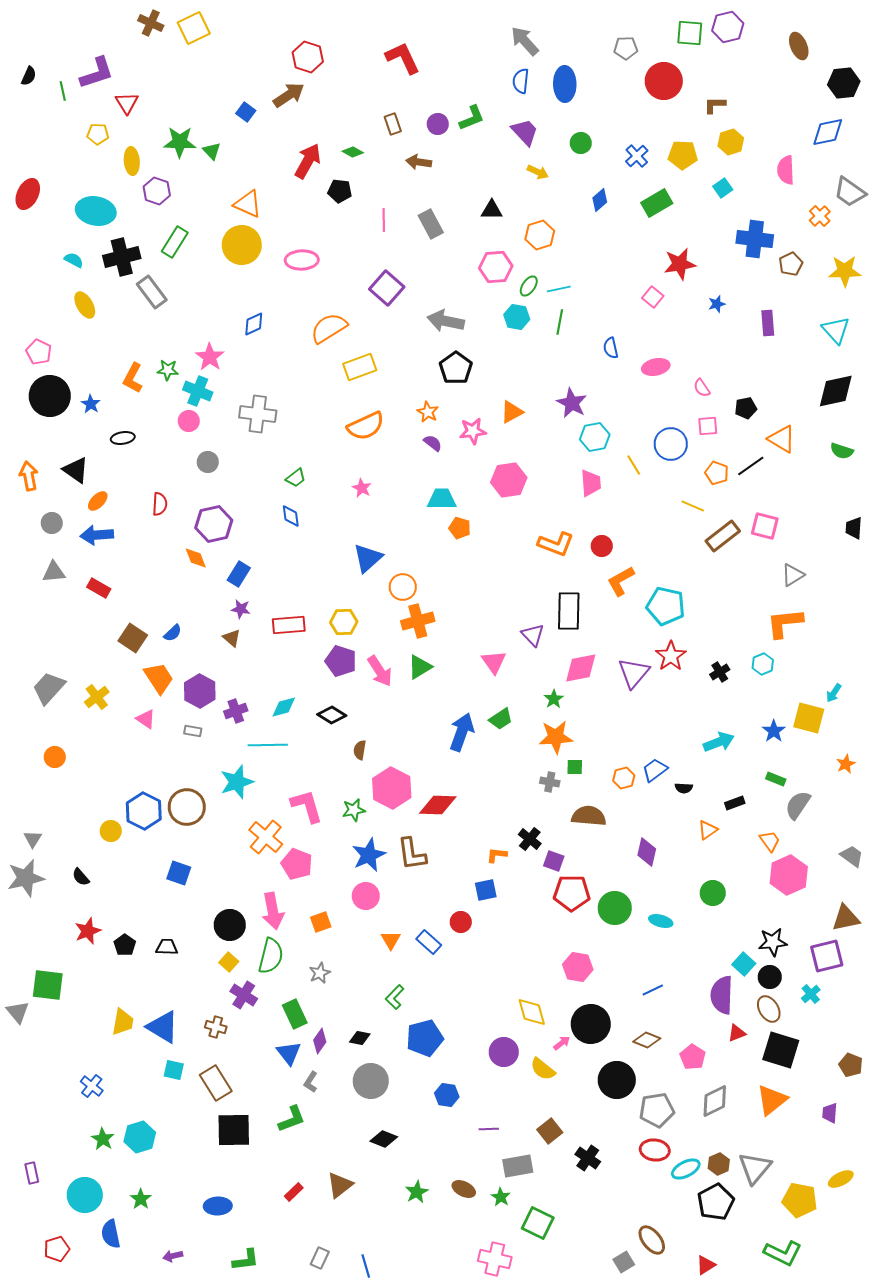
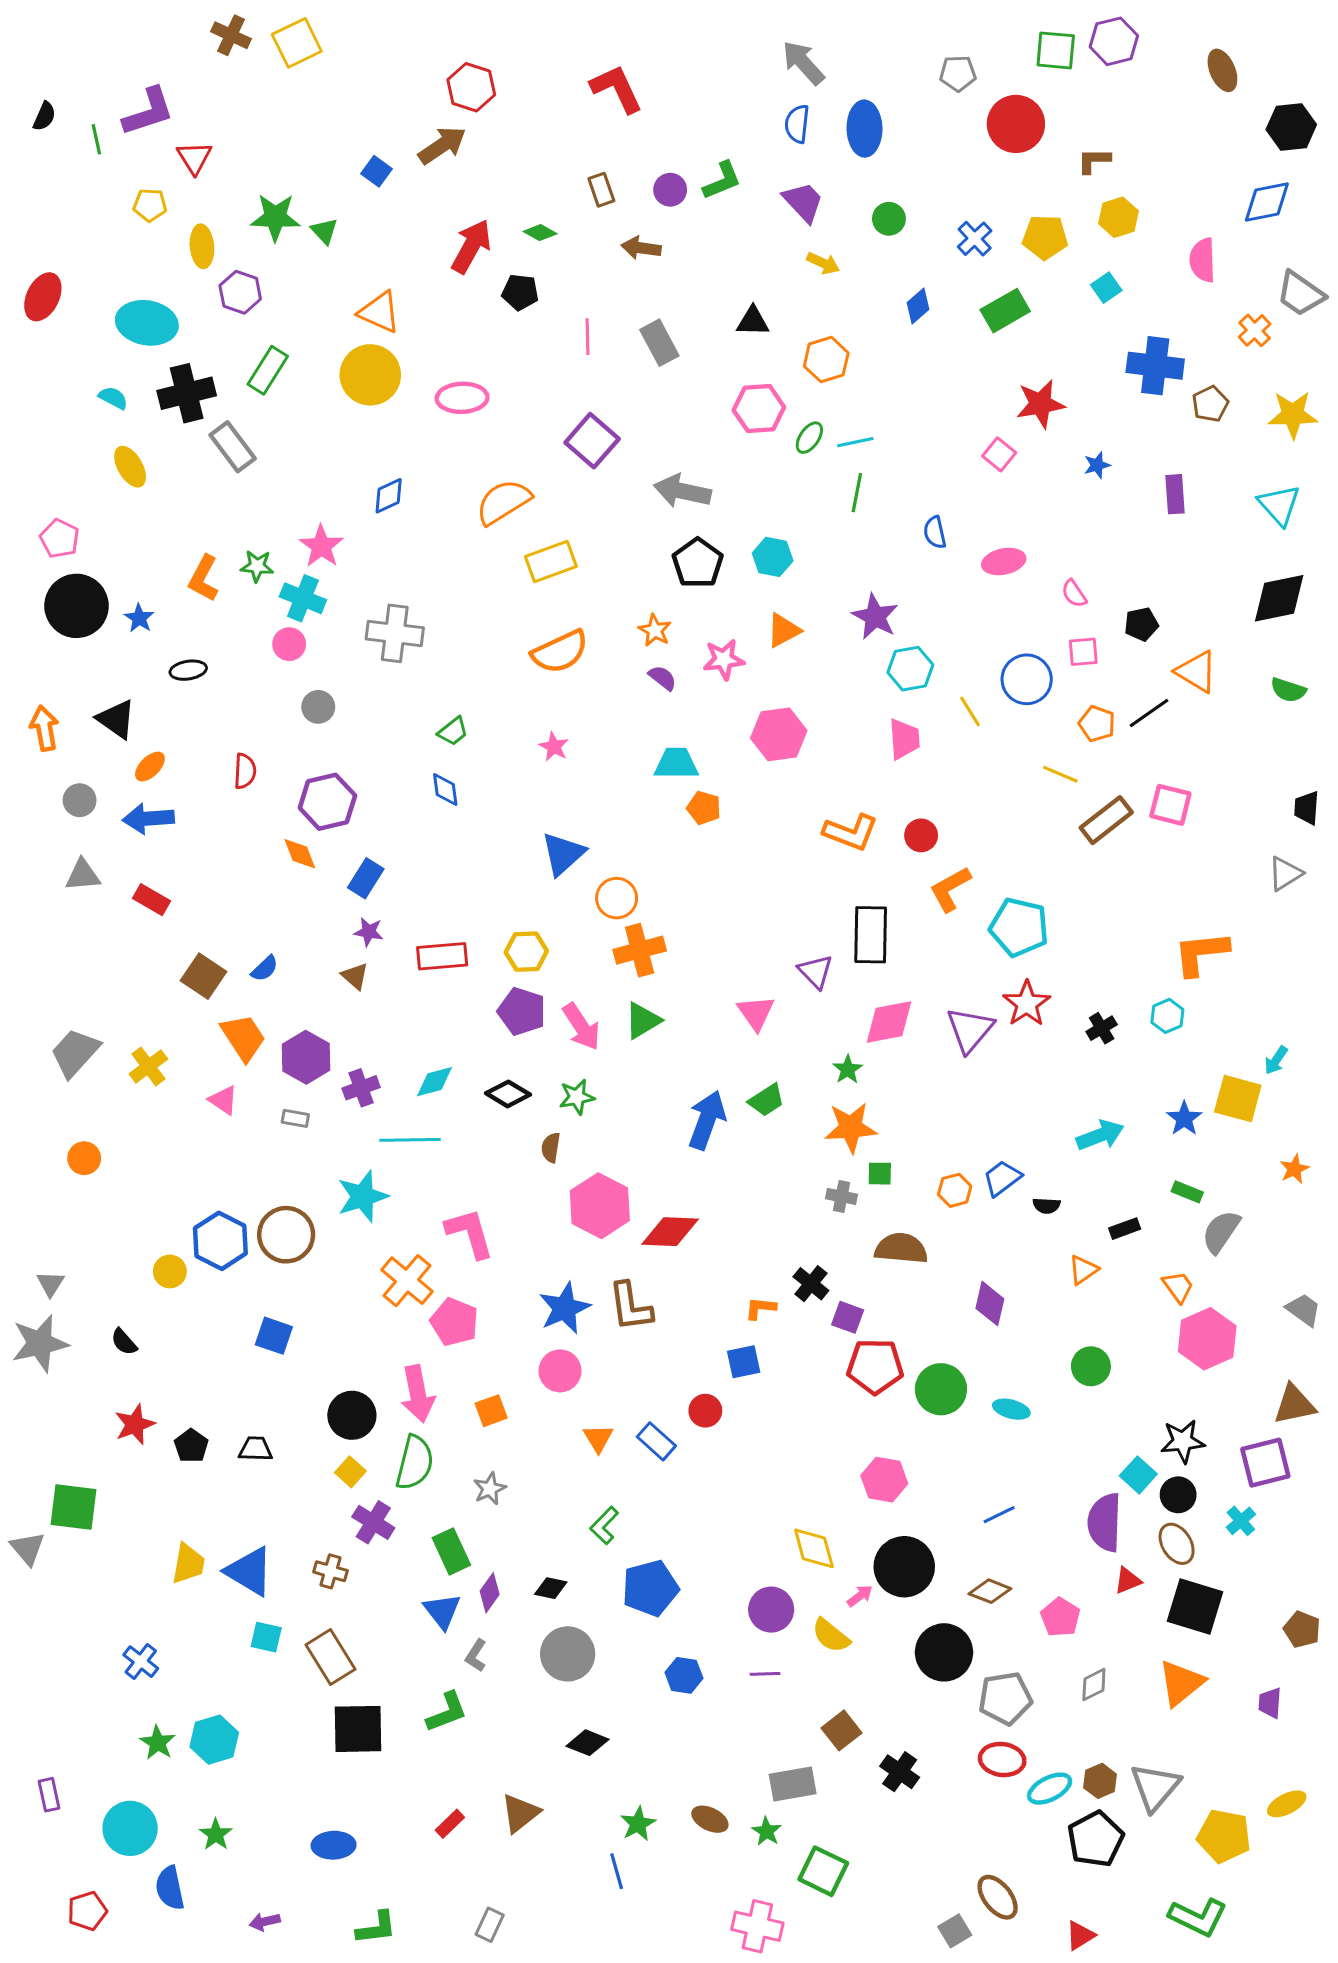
cyan hexagon: (517, 317) -> (773, 557), moved
gray triangle: (793, 575) -> (1285, 874), moved
green star: (354, 810) -> (577, 1097), moved
gray diamond: (715, 1101) -> (1094, 1685), size x0.7
purple line: (489, 1129) -> (765, 1674), moved
blue line: (366, 1266) -> (617, 1871), moved

